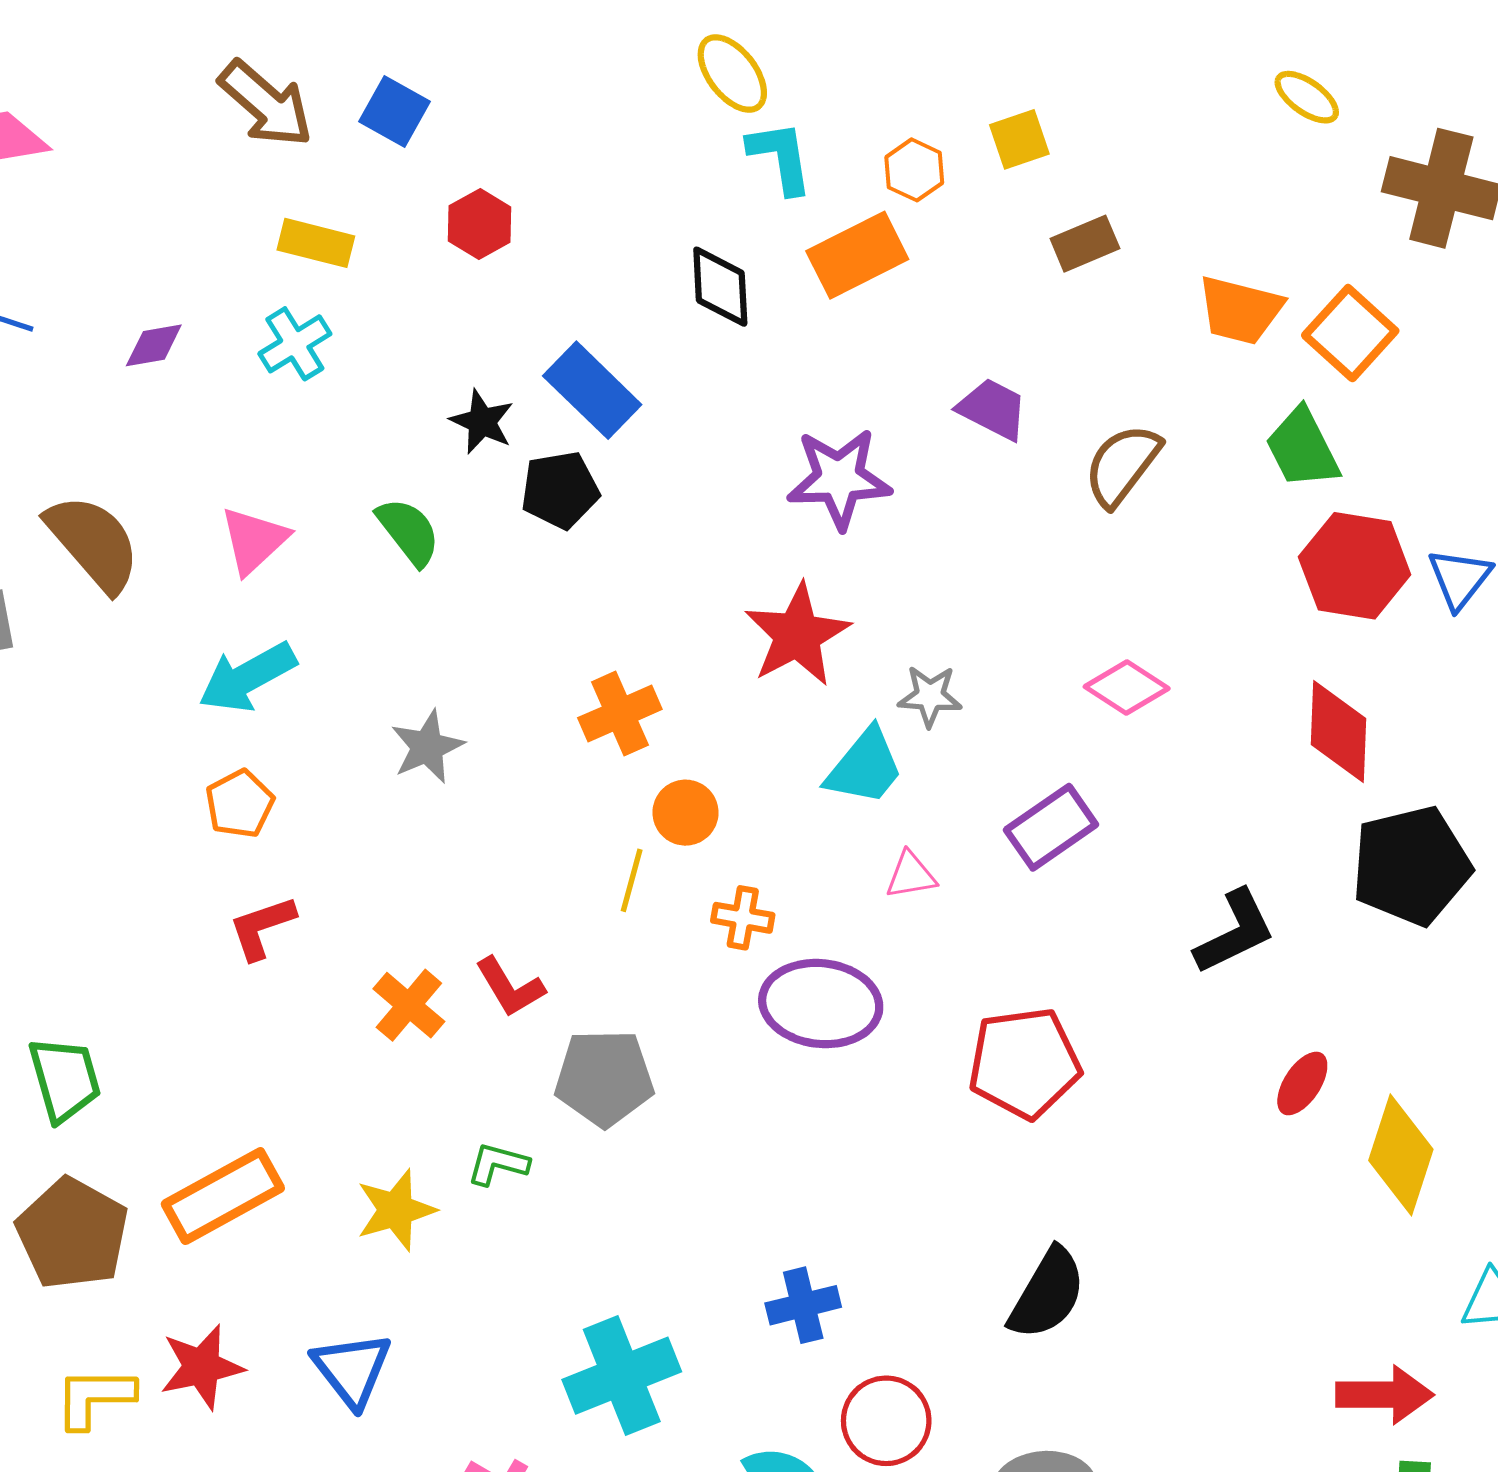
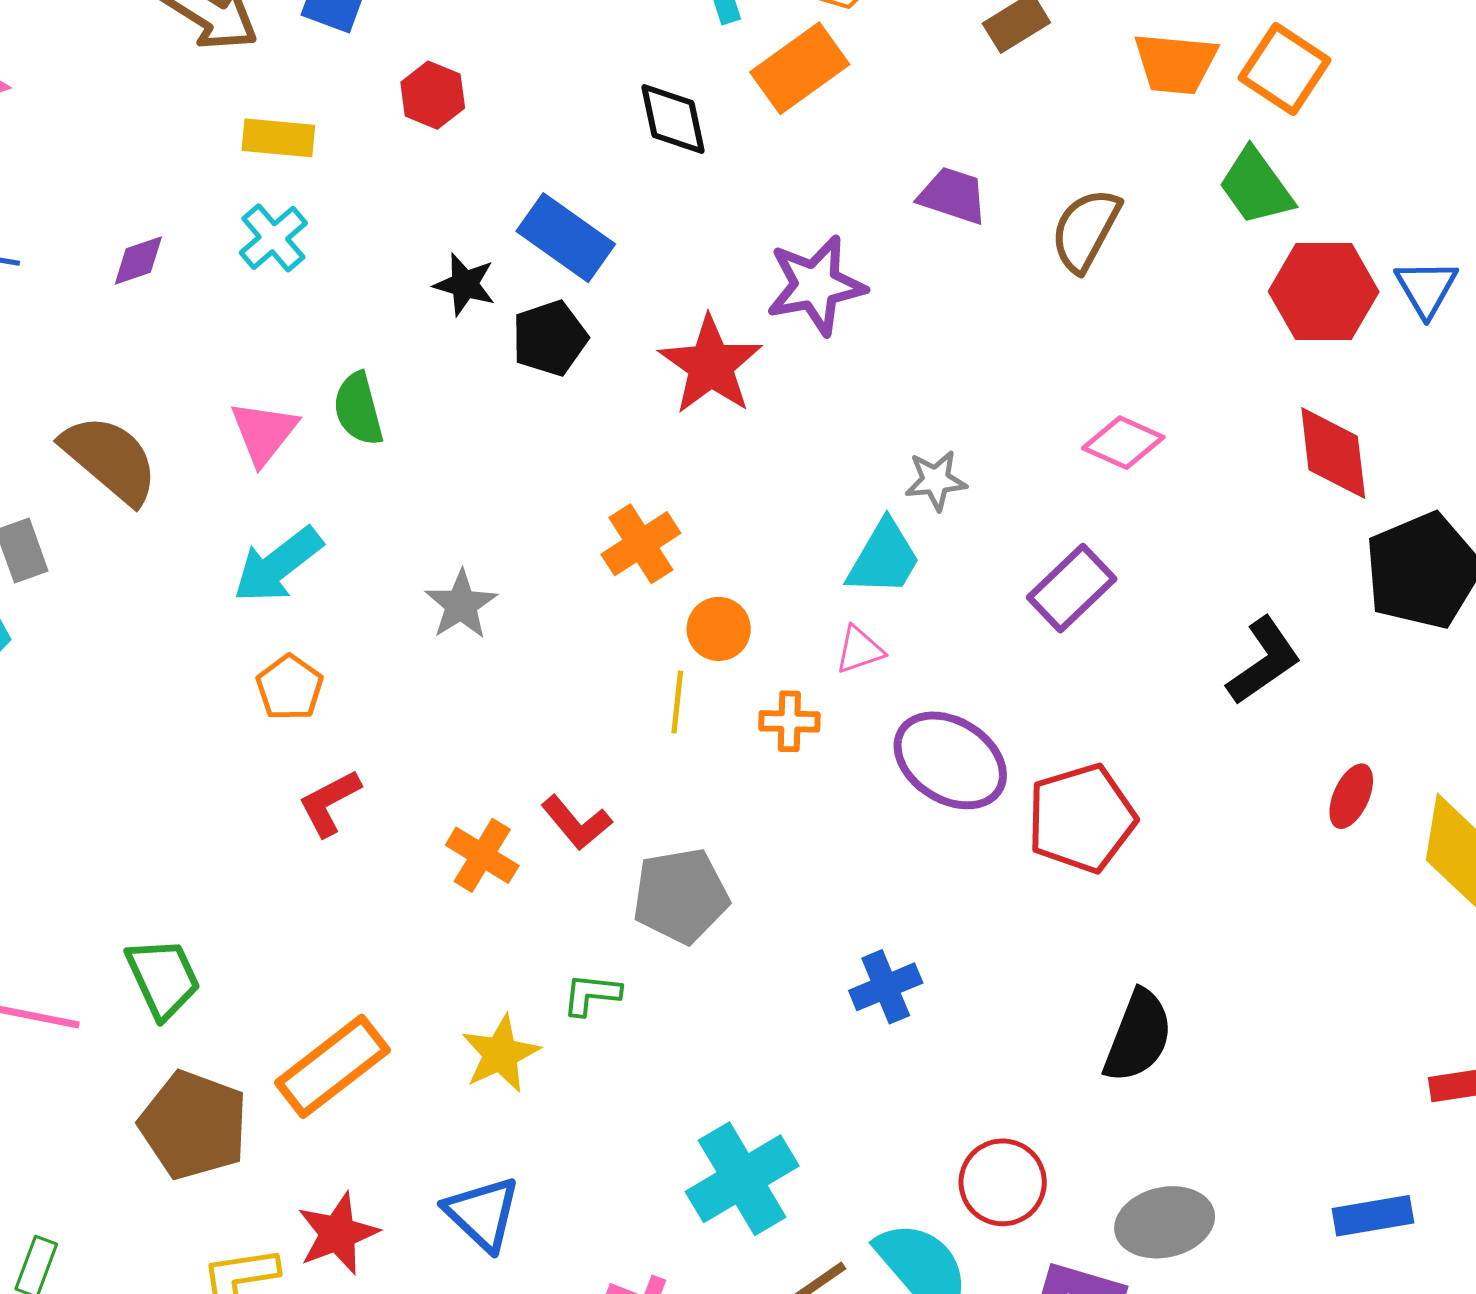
green semicircle: (408, 532) -> (358, 409), moved, turned -148
red star: (797, 635) -> (711, 365), moved
pink triangle: (911, 875) -> (859, 650), moved
purple ellipse: (821, 1004) -> (950, 760), moved, turned 35
blue cross: (803, 1305) -> (886, 987), moved

